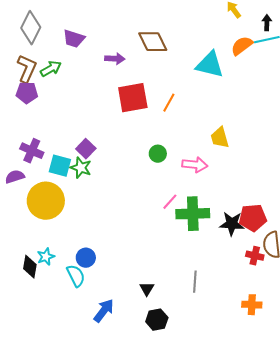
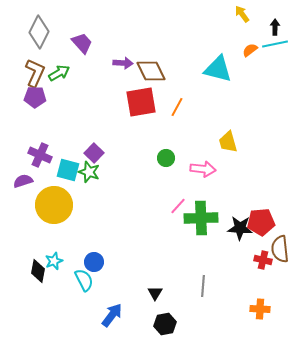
purple trapezoid: (74, 39) -> (82, 43), turned -150
brown diamond: (153, 42) -> (151, 71), moved
orange semicircle: (242, 46) -> (250, 50), size x0.7

